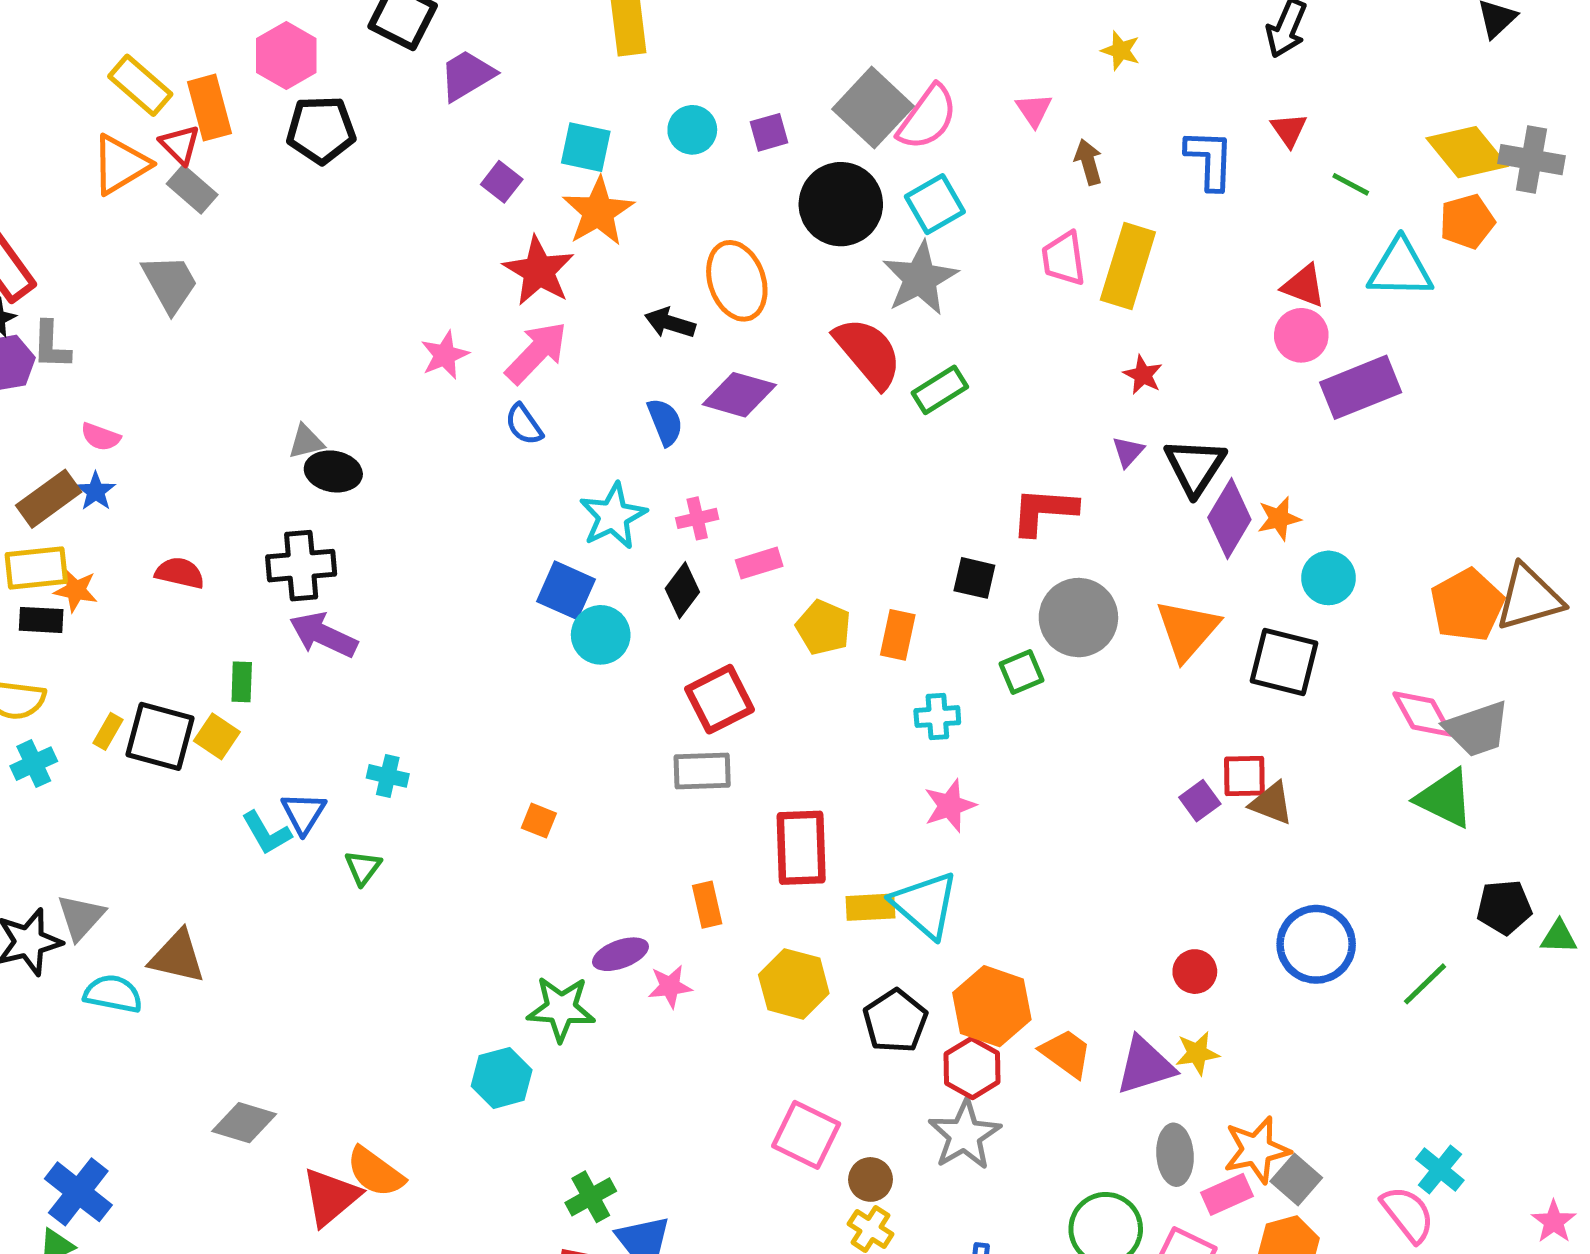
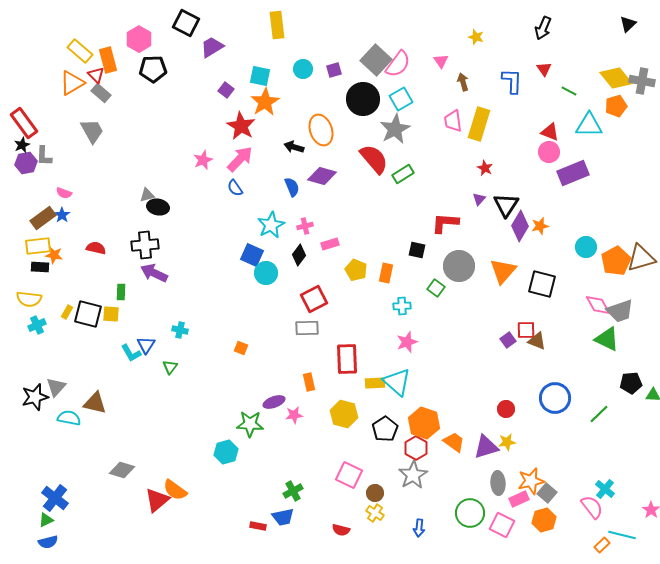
cyan circle: (1328, 578) -> (586, 247), moved
green square: (1022, 672) -> (436, 288), turned -30
yellow square: (217, 736) -> (111, 314), turned -30
green cross: (591, 1197) -> (293, 491), moved

